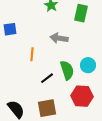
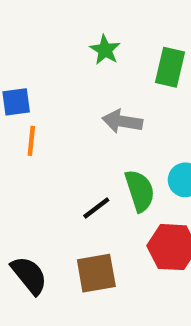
orange line: (32, 54) -> (31, 141), moved

